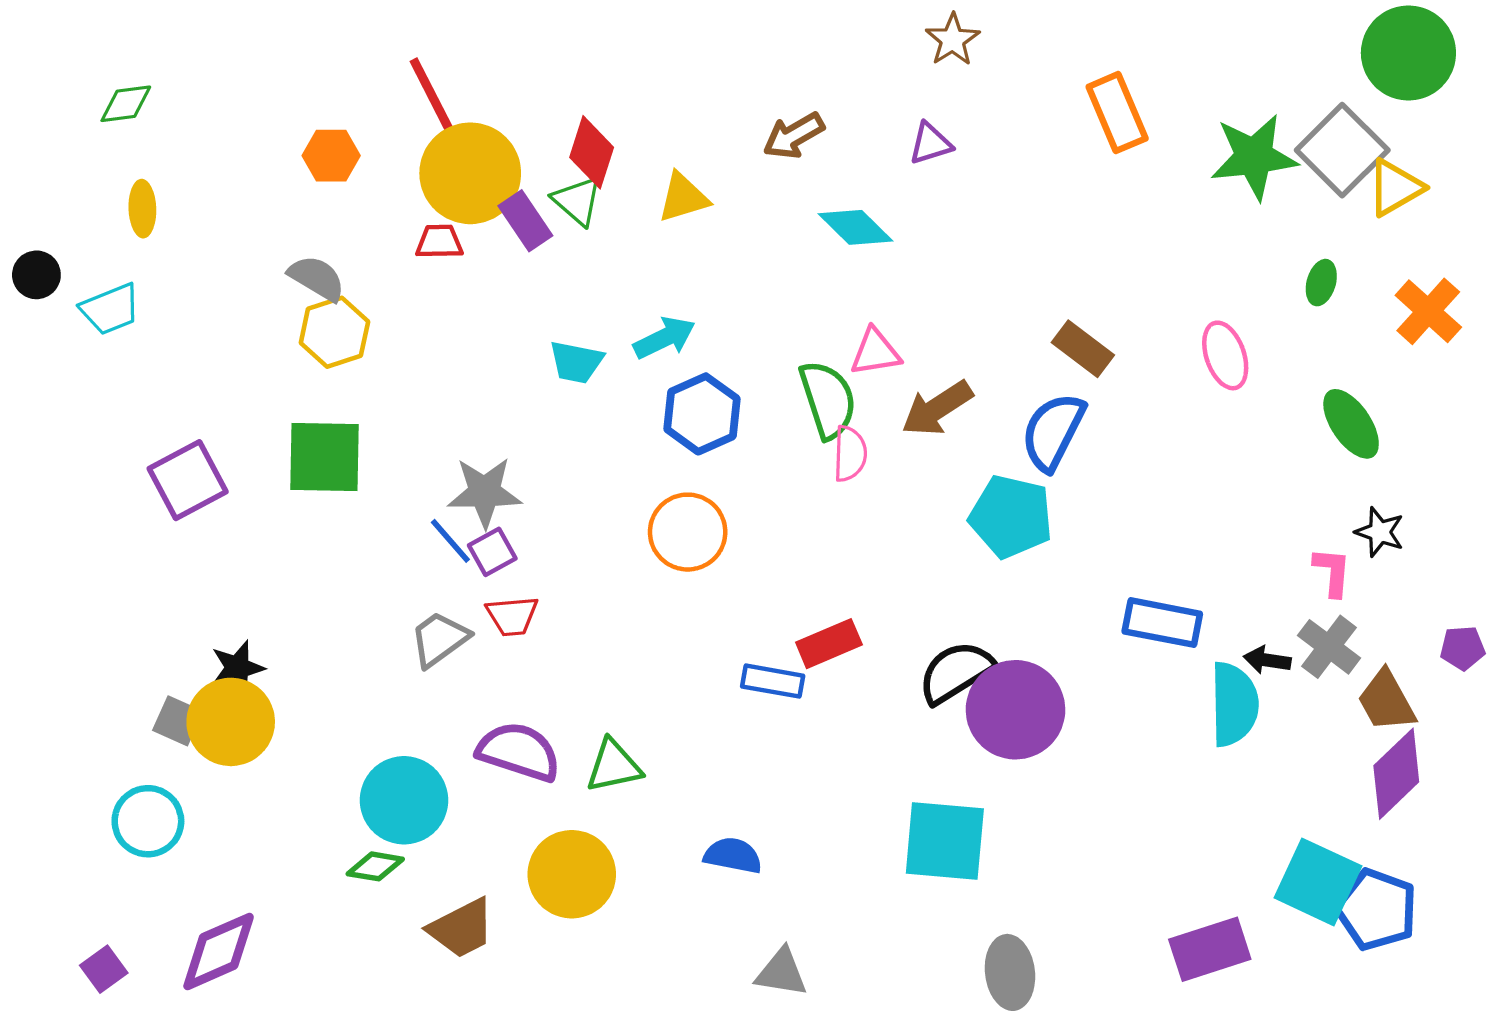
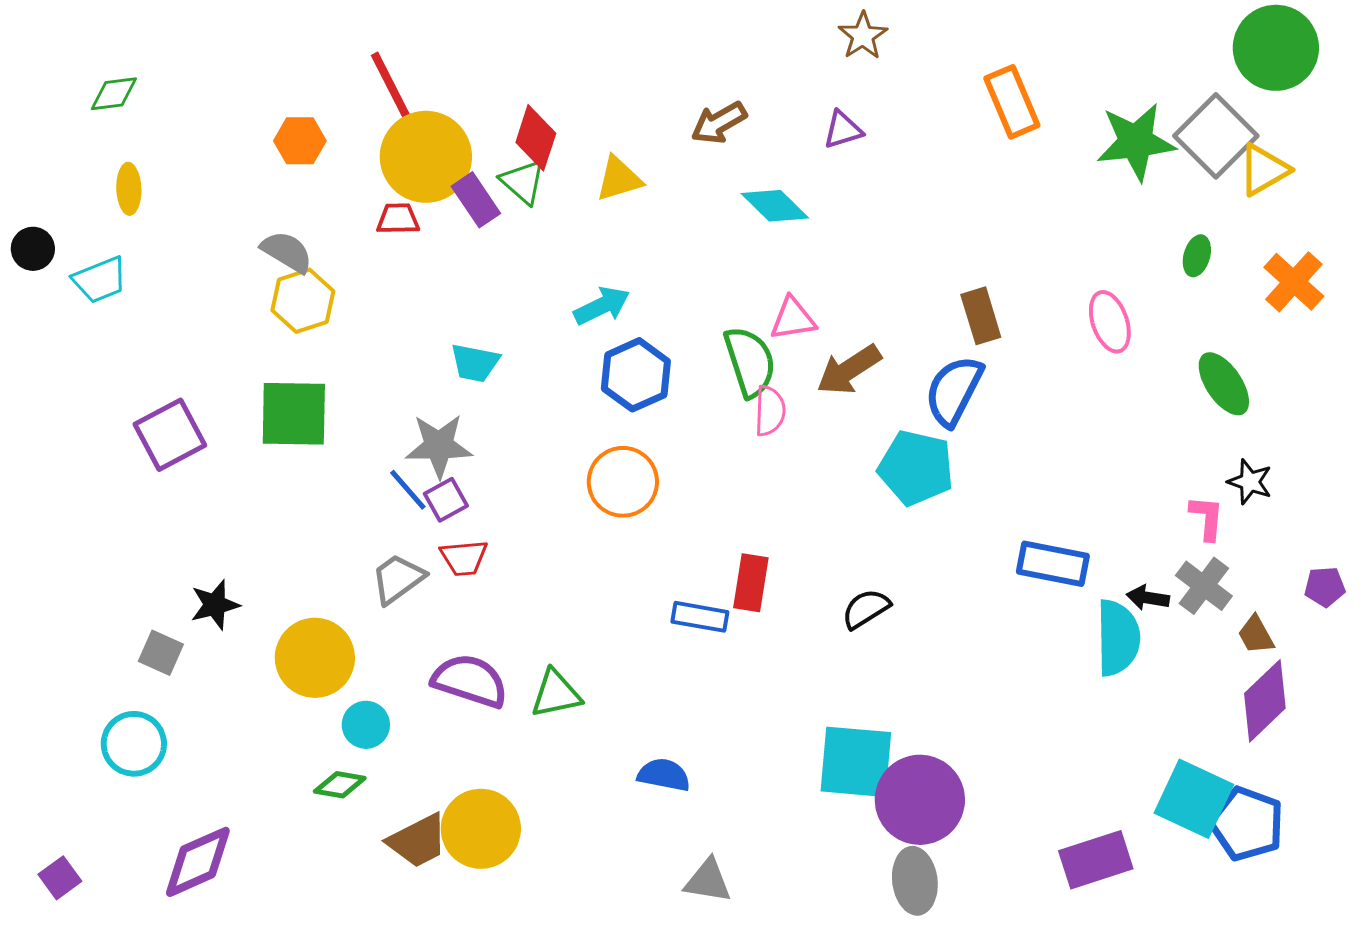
brown rectangle: (1083, 349) -> (981, 316), turned 36
cyan trapezoid: (576, 362) -> (475, 363), moved
red rectangle: (829, 644) -> (751, 583), turned -58
black semicircle: (956, 672) -> (866, 609), size x0.7
brown trapezoid: (1386, 701) -> (1256, 635), size x0.7
purple circle: (1015, 710) -> (920, 800), moved
yellow circle: (231, 722) -> (315, 658), moved
cyan circle: (404, 800) -> (366, 725), size x0.6
yellow circle: (572, 874) -> (481, 829), moved
purple square: (104, 969) -> (60, 878), moved

